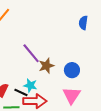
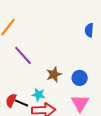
purple line: (31, 53) -> (23, 55), moved
black line: (21, 92) -> (21, 103), moved

